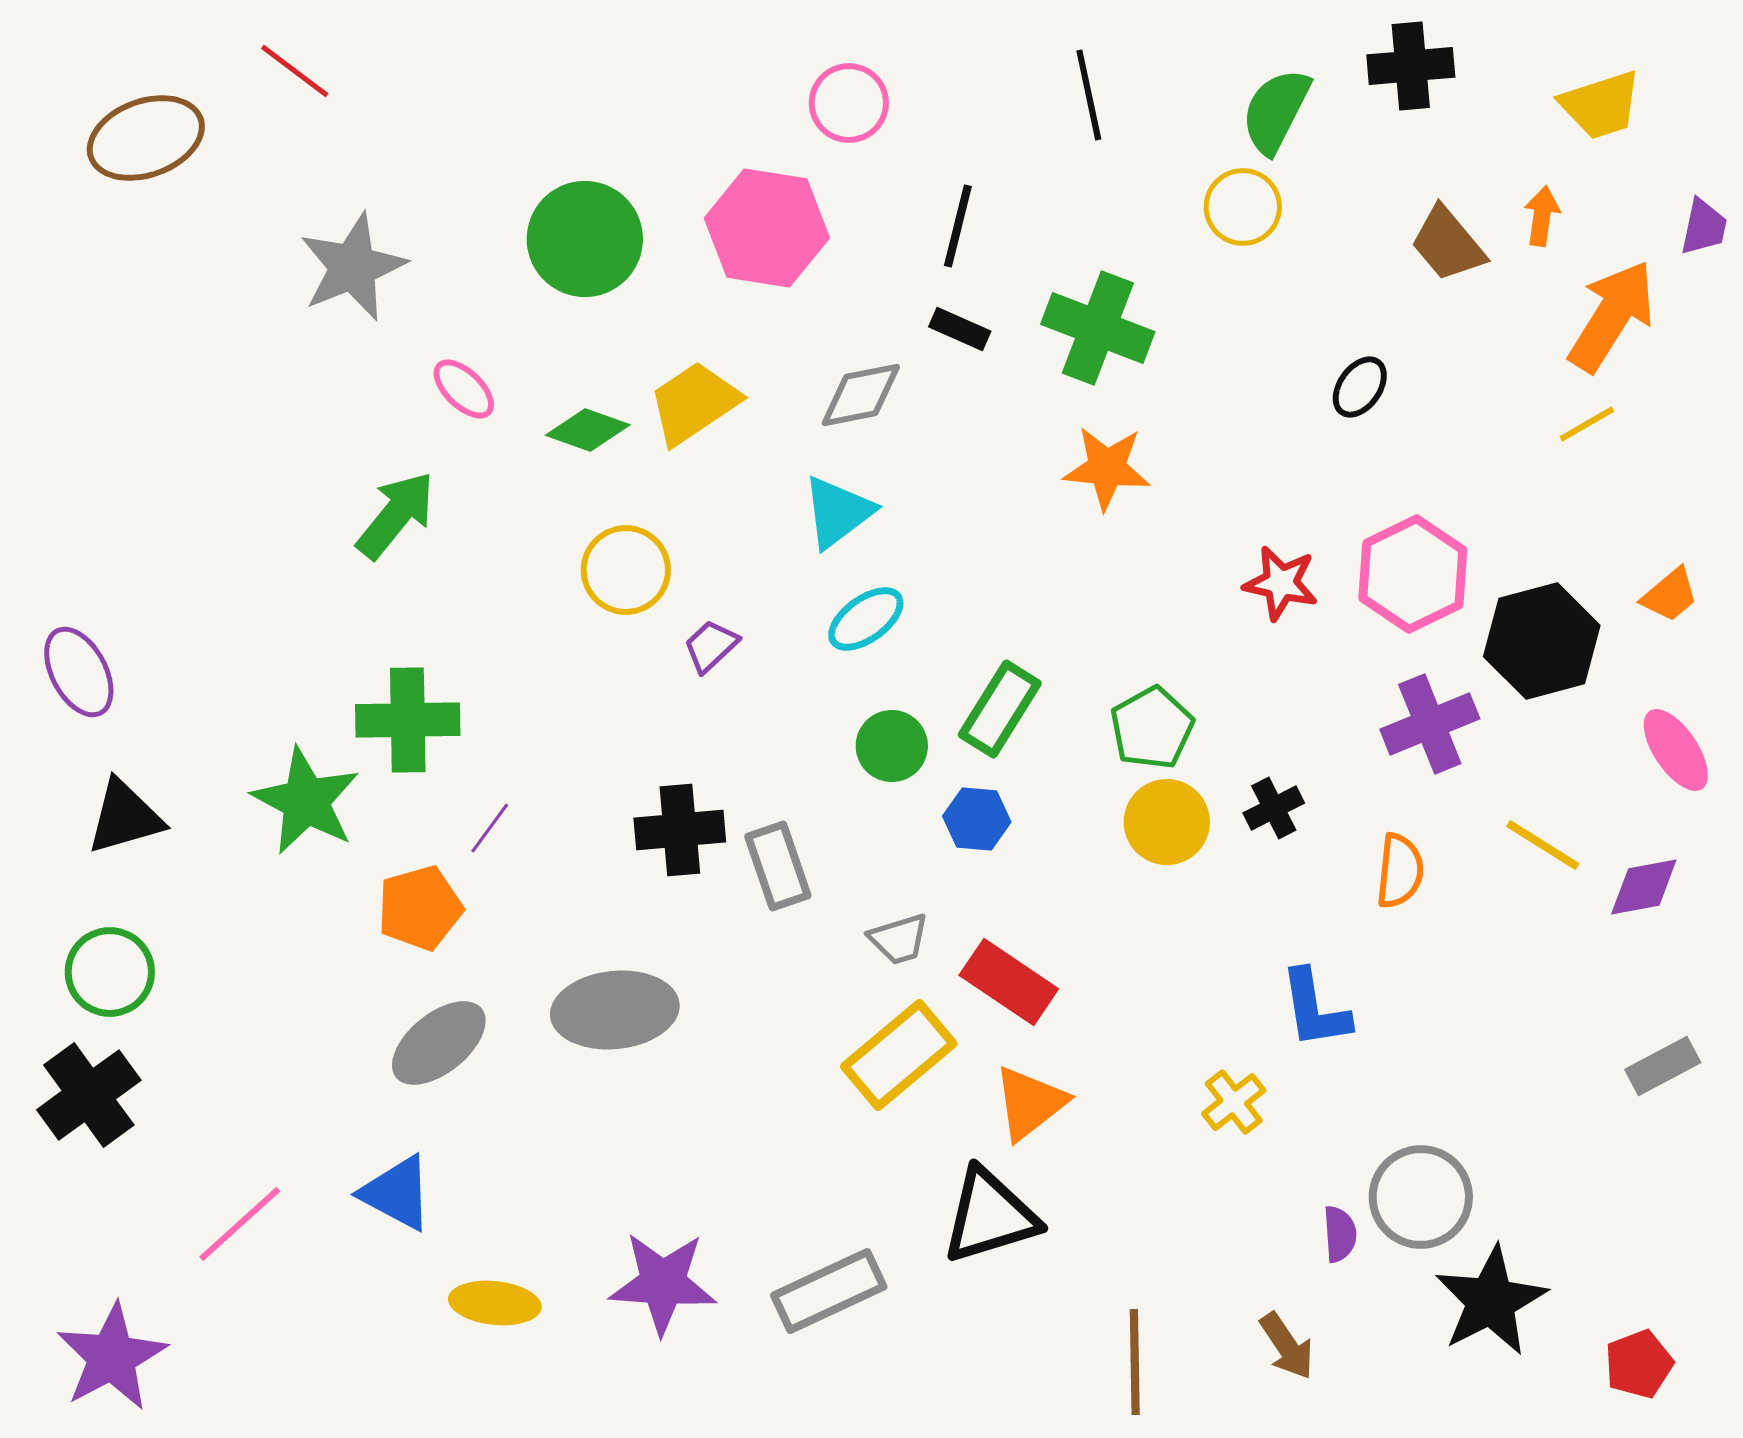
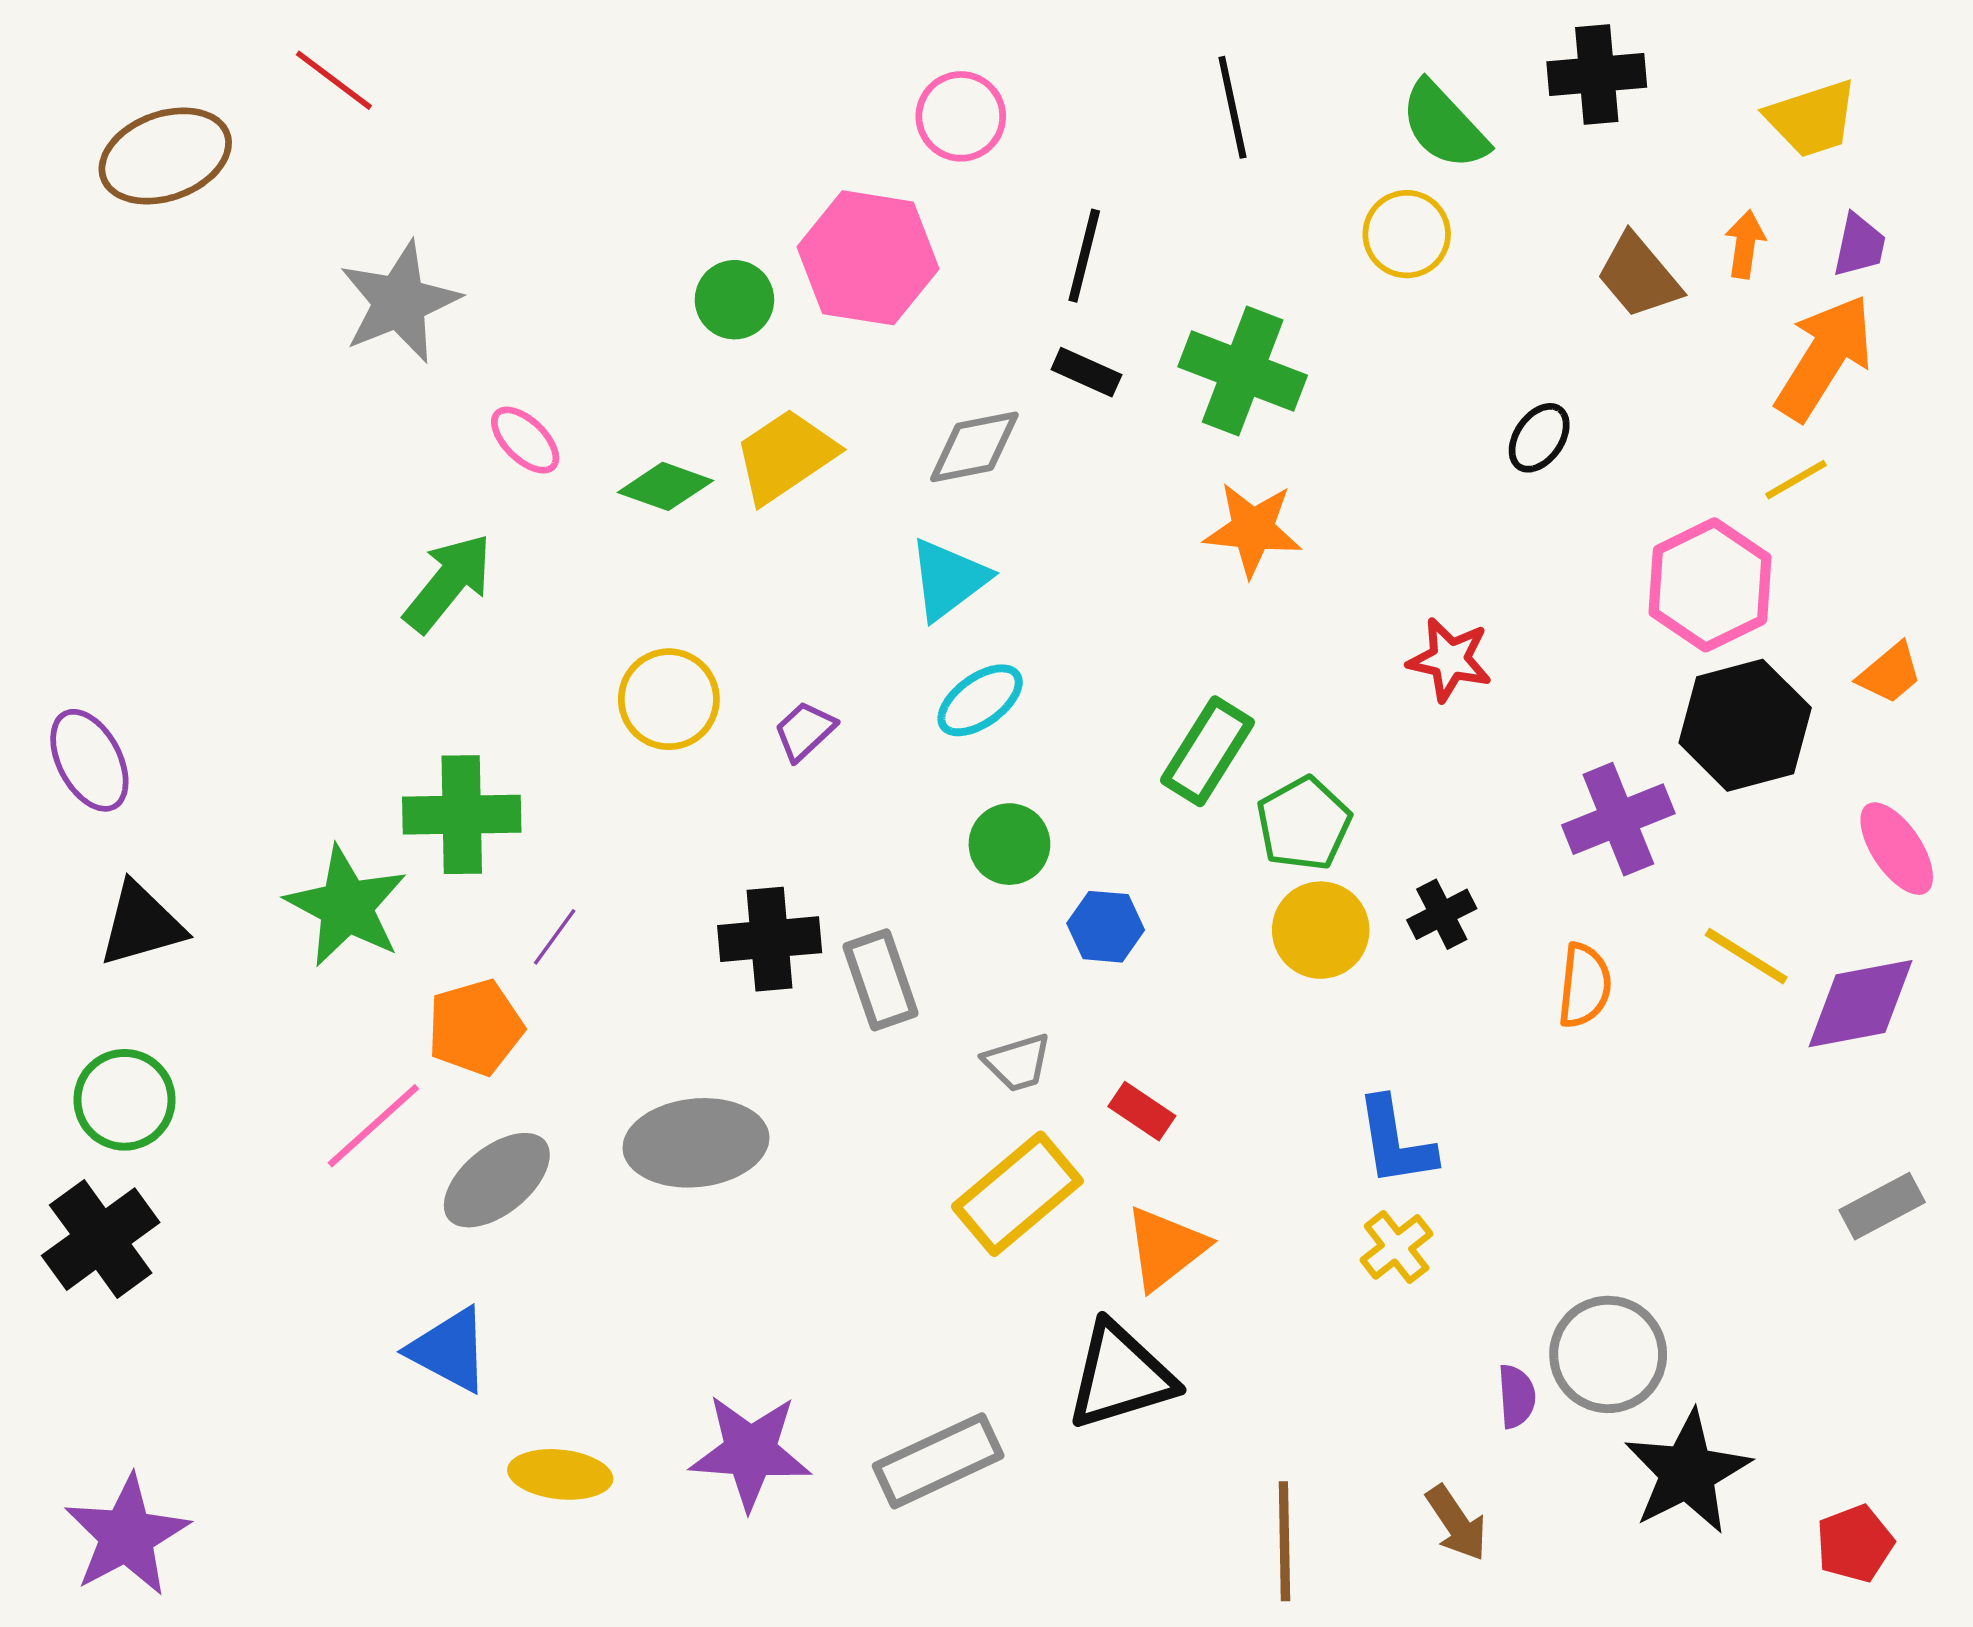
green semicircle: (1276, 111) -> (1444, 125), turned -70
purple trapezoid: (1704, 227) -> (1859, 245), moved
green circle: (585, 239) -> (734, 300), moved, size x0.6
yellow circle: (626, 570) -> (669, 699), moved
pink hexagon: (1413, 574) -> (1710, 585), moved
green rectangle: (1000, 709) -> (1208, 751), moved
purple diamond: (1644, 887) -> (1861, 1004), size x1.4
red rectangle: (1009, 982) -> (1142, 1111), size x0.6
blue L-shape: (1315, 1009) -> (1395, 1142), moved
pink line: (240, 1224) -> (373, 1126), moved

